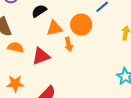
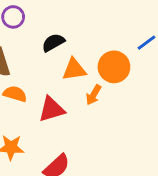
orange arrow: (69, 44) -> (94, 95), turned 40

